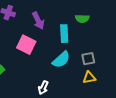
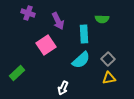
pink square: (26, 45) -> (46, 45), turned 30
gray square: (88, 59) -> (108, 59), turned -32

